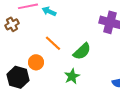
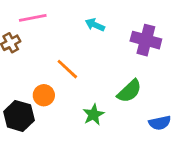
cyan arrow: (49, 11) -> (95, 25), moved
green semicircle: (82, 51) -> (129, 91), moved

